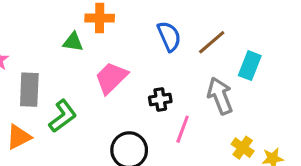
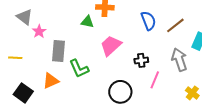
green L-shape: (63, 116) -> (79, 69), turned 100

